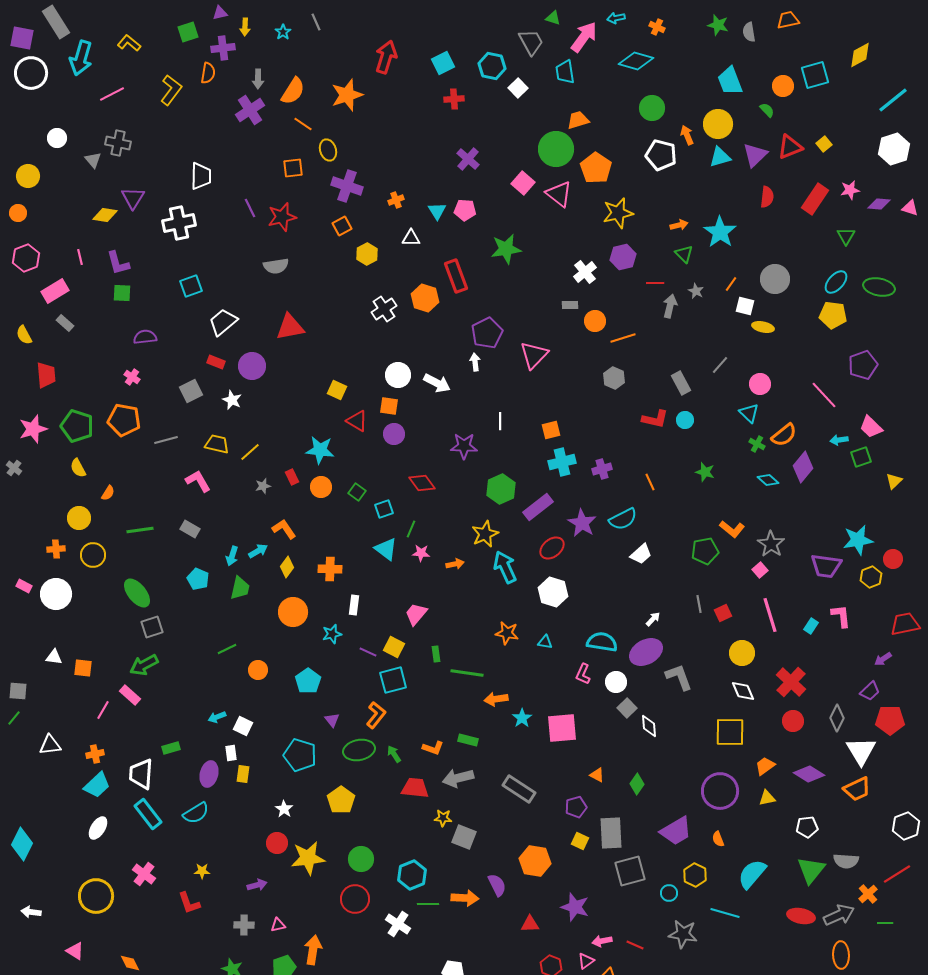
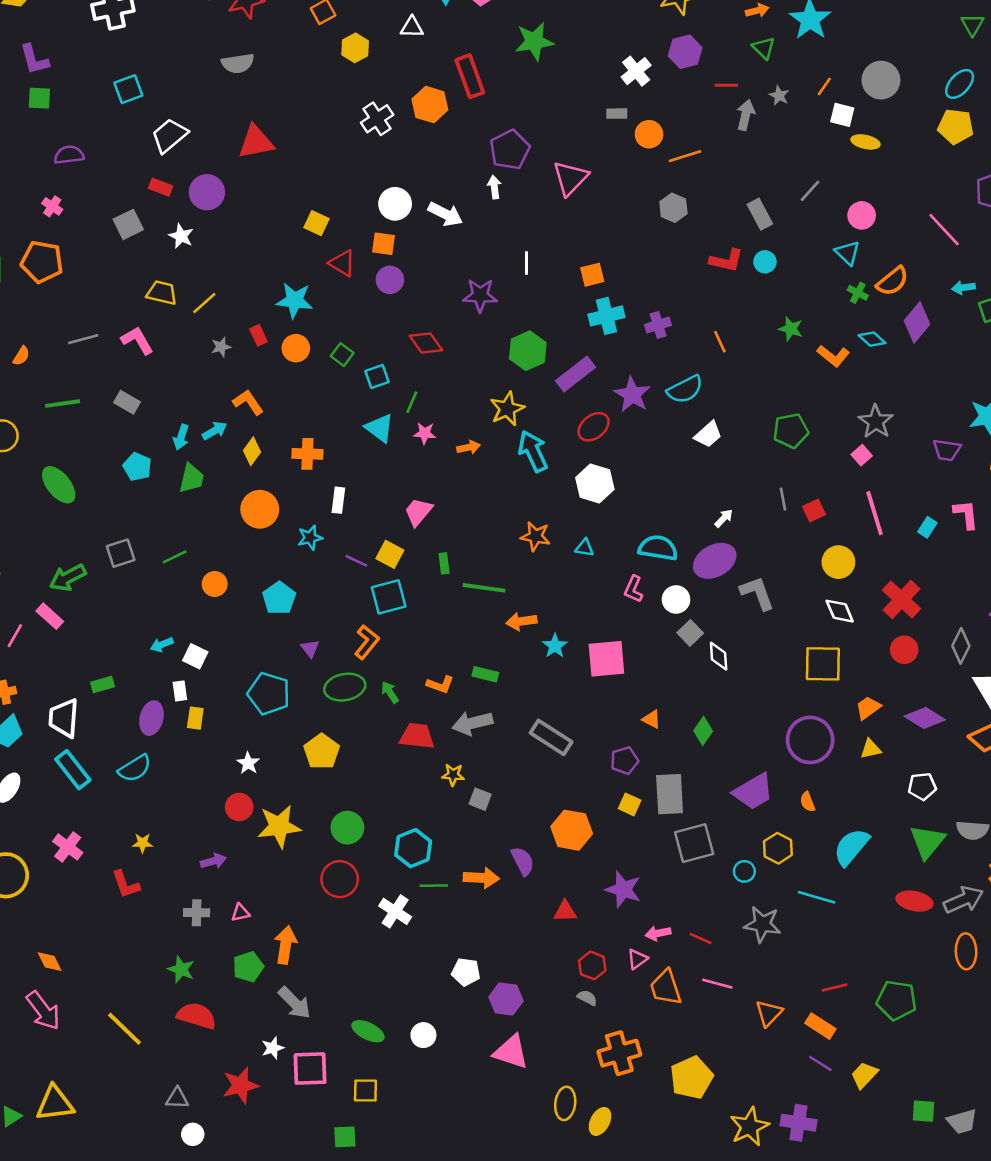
gray line: (166, 440) -> (83, 339), moved
orange L-shape: (732, 529) -> (833, 356), moved
purple trapezoid: (826, 566) -> (947, 450), size x0.7
gray square: (152, 627) -> (121, 553), moved
gray square: (464, 837) -> (480, 799), size x0.7

